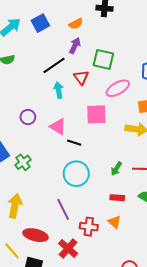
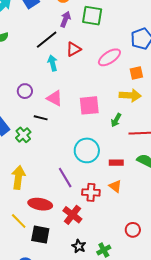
green square: (103, 59) -> (92, 16), moved
red triangle: (81, 77) -> (74, 49), turned 42
pink square: (96, 114) -> (89, 105), moved
black line: (74, 143) -> (41, 118), moved
green arrow: (116, 169) -> (116, 120), moved
cyan circle: (76, 174) -> (87, 150), moved

